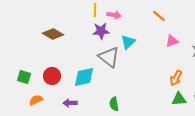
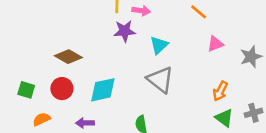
brown diamond: (53, 34) -> (68, 57), moved
gray triangle: (109, 57) -> (160, 80), moved
green triangle: (179, 99) -> (224, 118), turned 42

